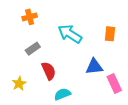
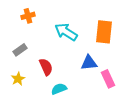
orange rectangle: (110, 34) -> (104, 32), size x1.6
gray rectangle: (33, 49) -> (20, 50), moved

